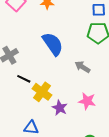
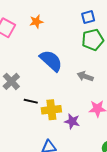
yellow cross: (42, 92) -> (51, 110), turned -30

